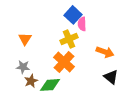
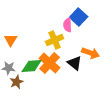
blue square: (73, 15) -> (79, 17), moved
black triangle: (111, 77) -> (75, 63), moved
green diamond: (50, 85) -> (32, 66), moved

